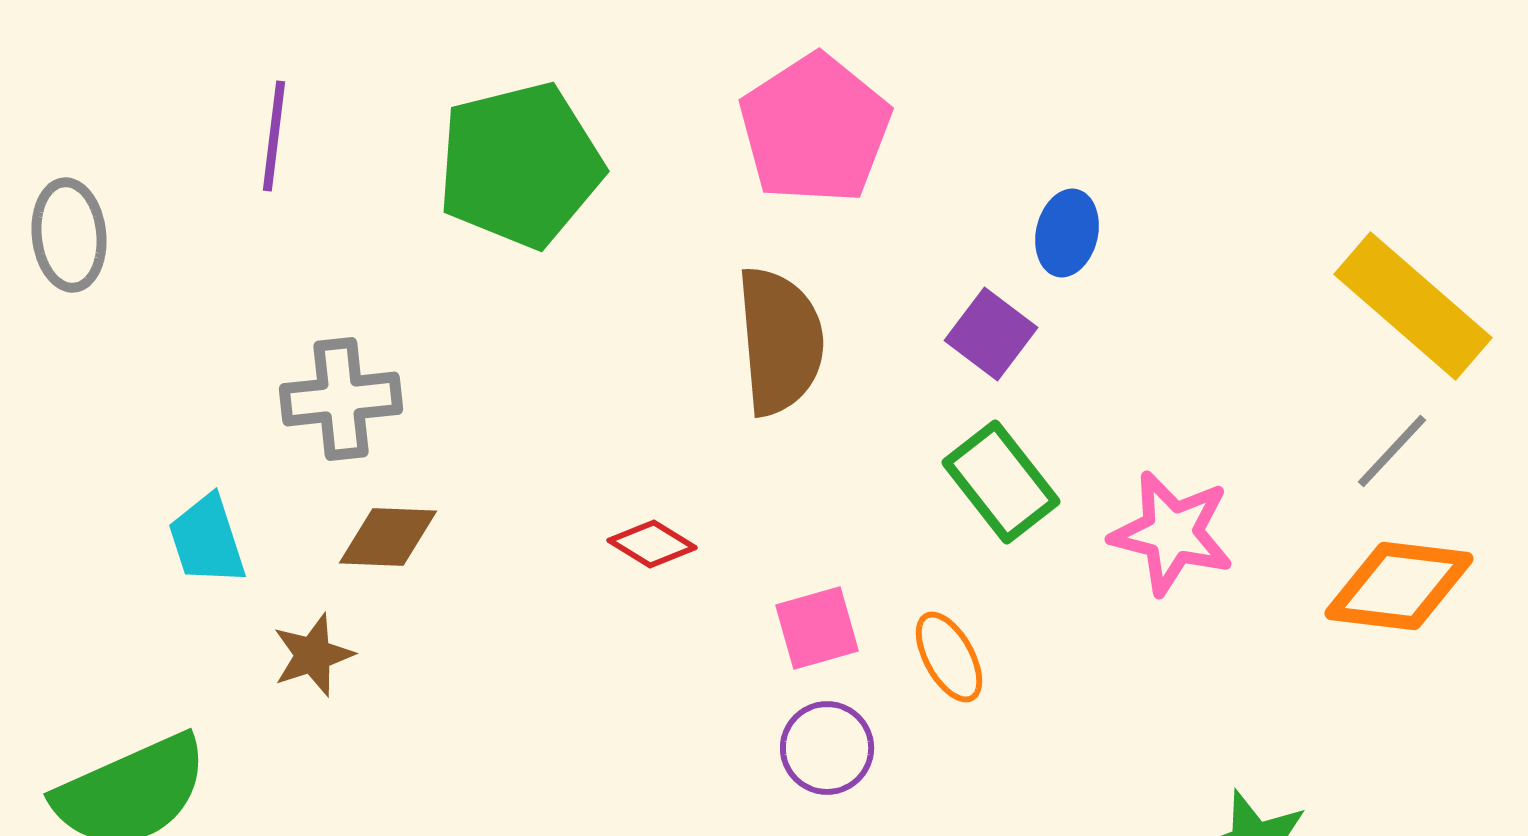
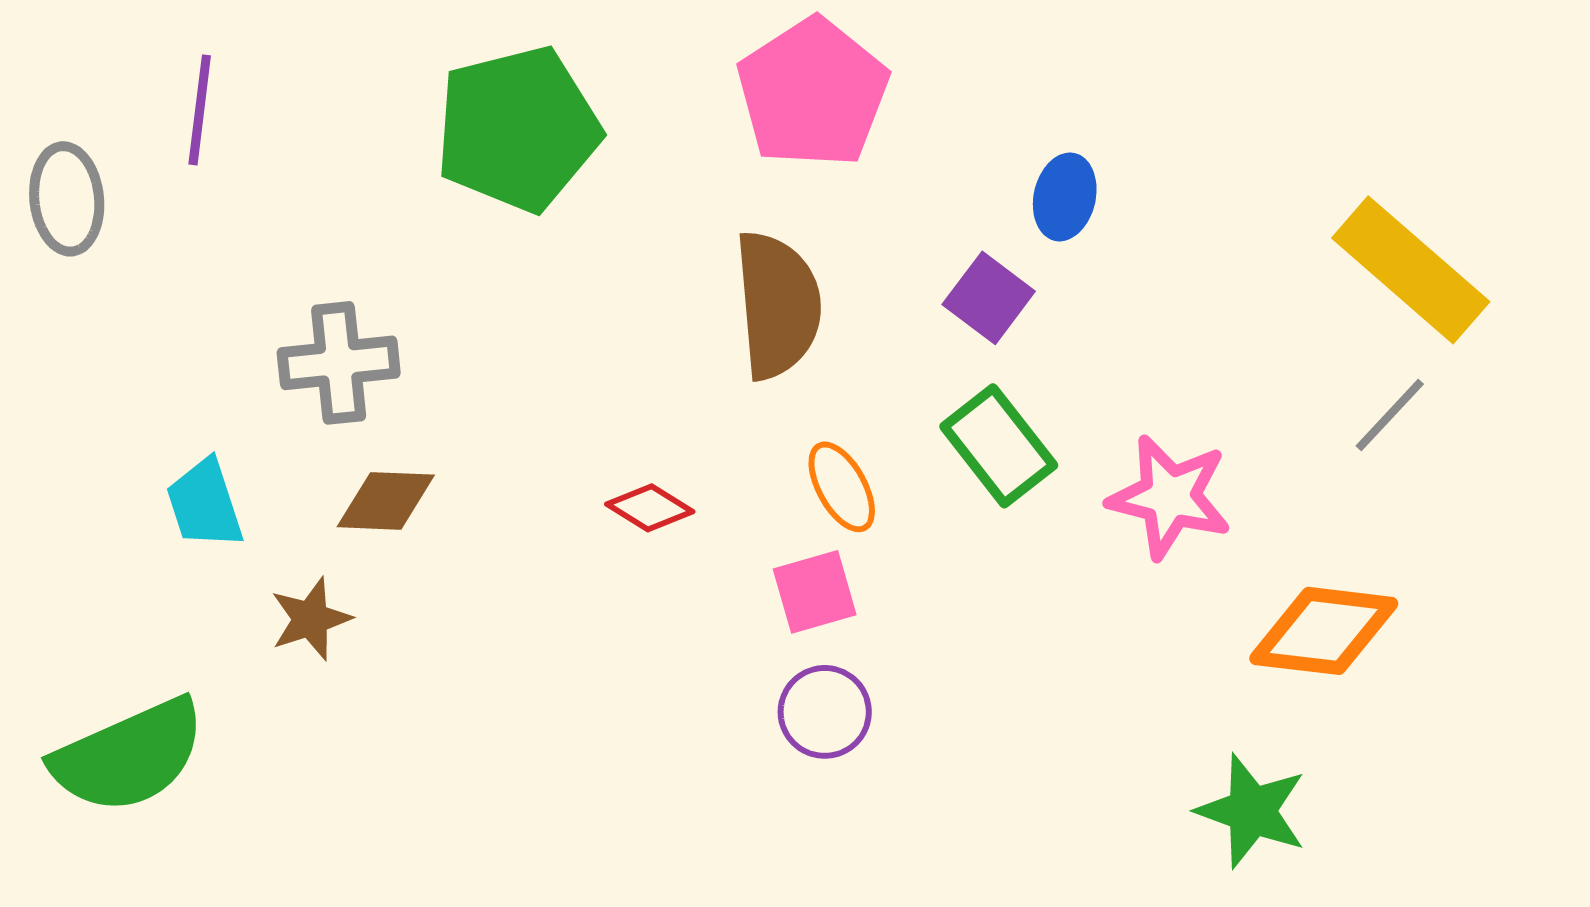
purple line: (274, 136) -> (200, 110), moved
orange diamond: (1399, 586) -> (1324, 631), moved
orange ellipse: (949, 657) -> (842, 487), moved

